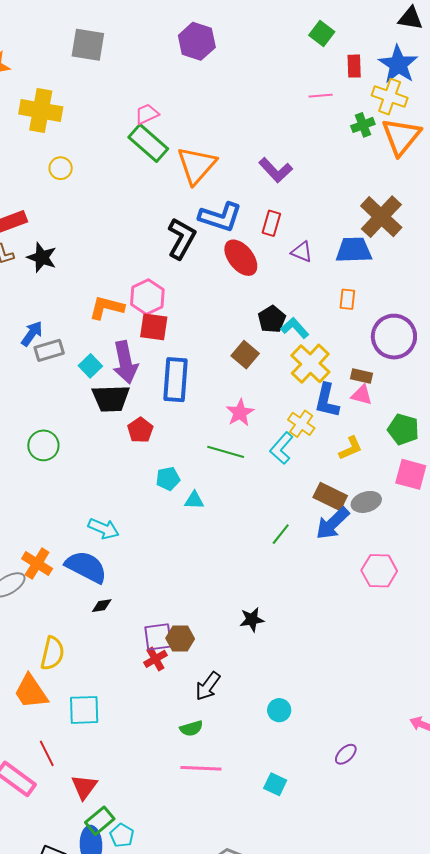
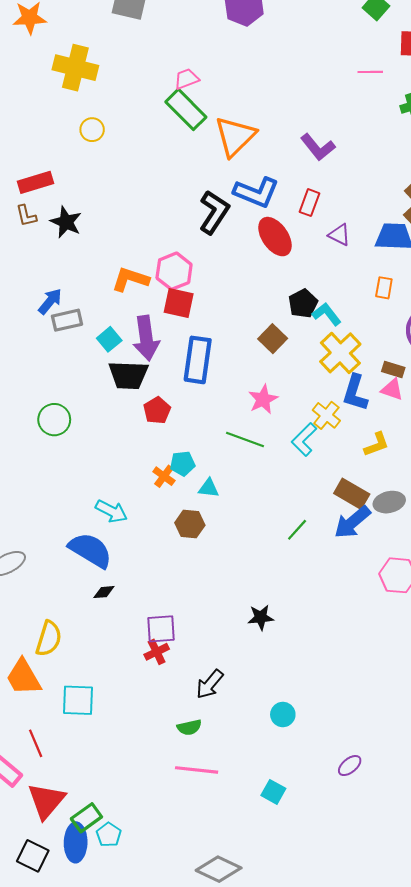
orange cross: (37, 564) -> (164, 476), moved, size x0.7
brown hexagon: (180, 639) -> (190, 524), moved
red triangle: (84, 787) -> (46, 801), moved, size x1.4

